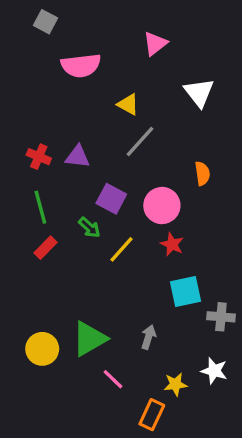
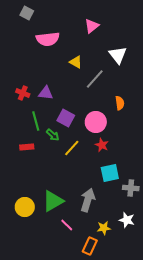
gray line: (140, 141) -> (95, 79), moved
green line: (40, 207) -> (36, 121), moved
red rectangle: (46, 248) -> (27, 147), turned 40
gray arrow: (148, 337) -> (88, 200), size x1.6

